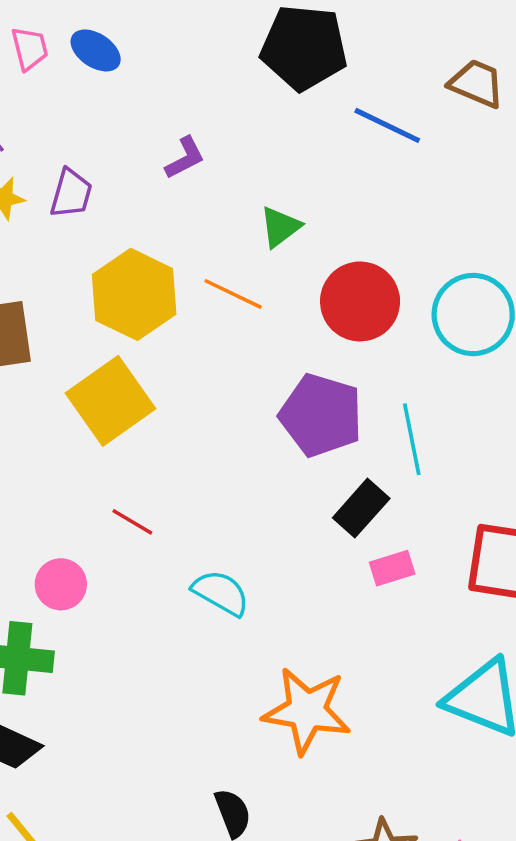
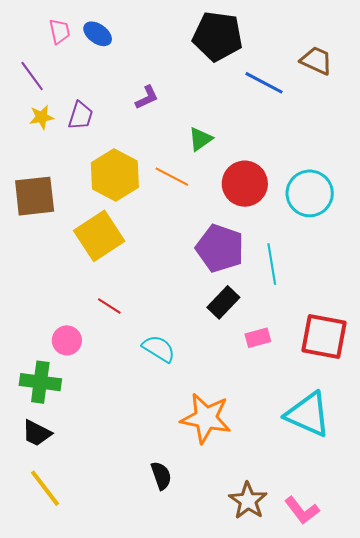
black rectangle: (361, 508) -> (223, 302), moved

